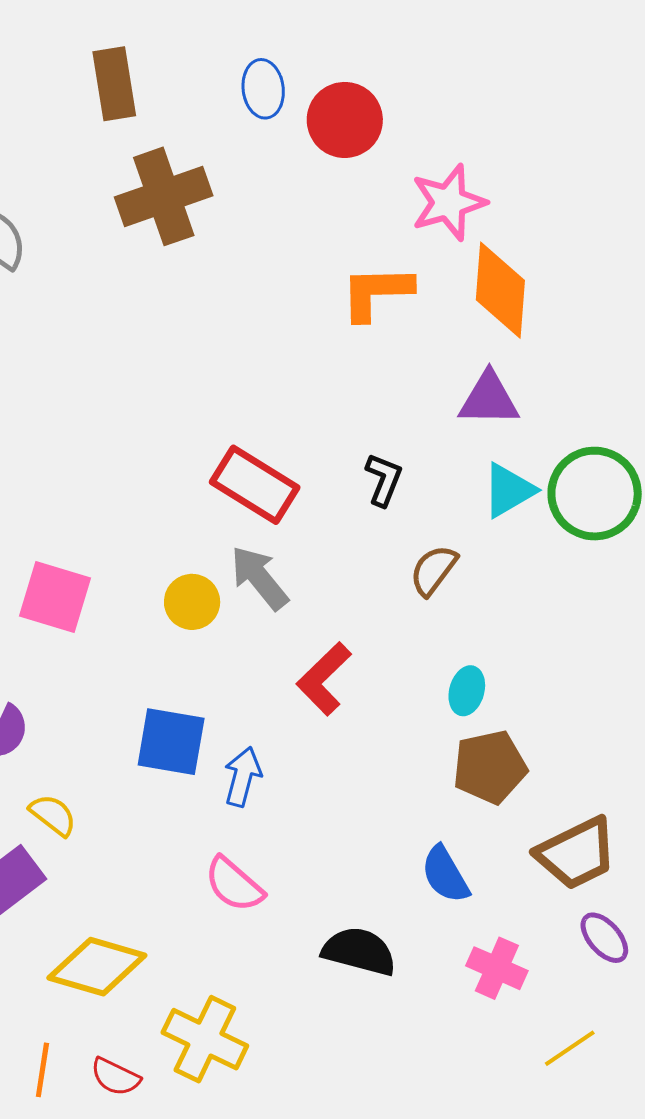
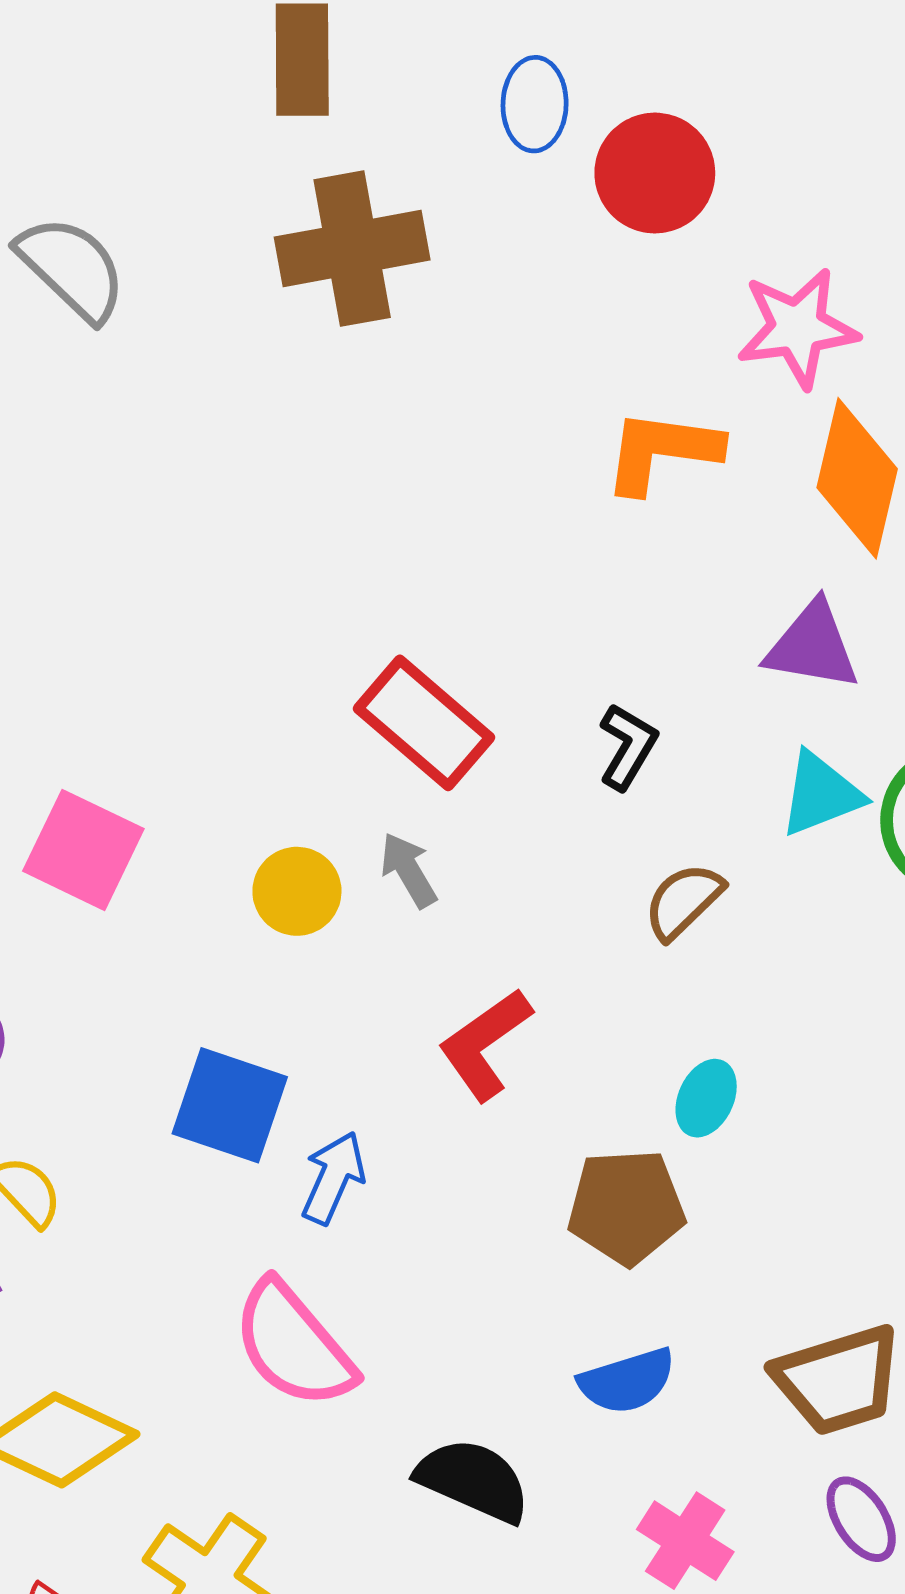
gray arrow: (259, 578) -> (408, 870), size x0.7
brown pentagon: (490, 767) -> (626, 1207), moved
blue semicircle: (445, 874) -> (627, 1381), turned -86
pink semicircle: (234, 885) -> (294, 1345), size x1.4

